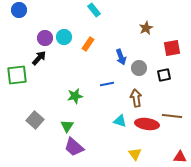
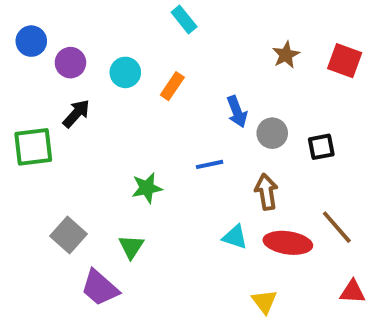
blue circle: (19, 10) -> (31, 41), moved
purple circle: (45, 38) -> (70, 63), moved
red square: (172, 48) -> (345, 61), moved, turned 30
brown line: (172, 116) -> (337, 227), turned 42
purple trapezoid: (74, 147) -> (100, 288), moved
red triangle: (180, 157) -> (353, 292), moved

